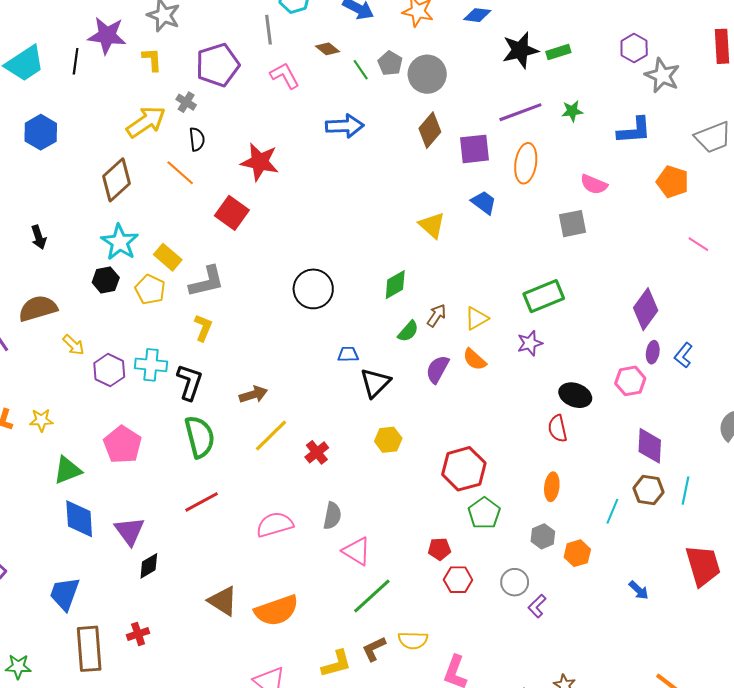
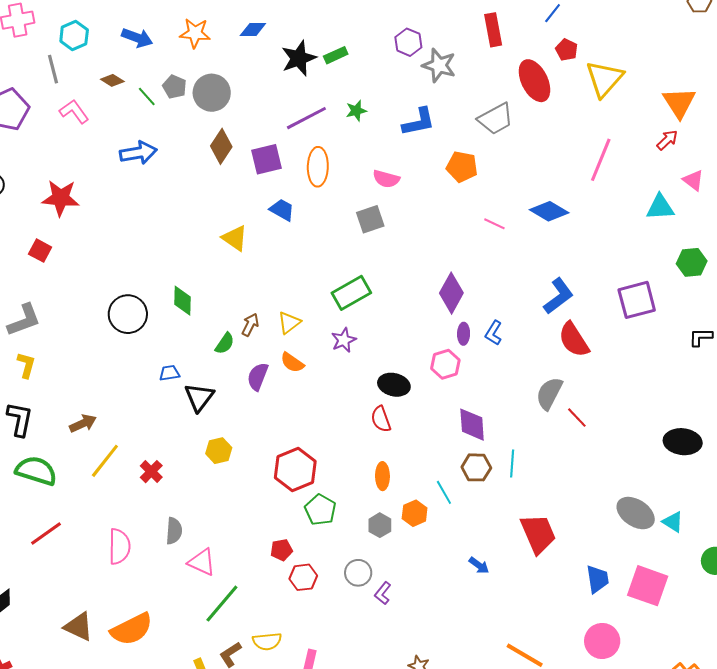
red square: (232, 213) -> (40, 251), size x0.7
green diamond: (395, 285) -> (182, 301), moved, turned -52
green semicircle: (200, 437) -> (36, 471), turned -51
cyan line: (612, 511) -> (444, 492), turned -45
pink semicircle: (275, 525) -> (119, 546), turned 114
orange hexagon: (577, 553) -> (415, 513), moved

